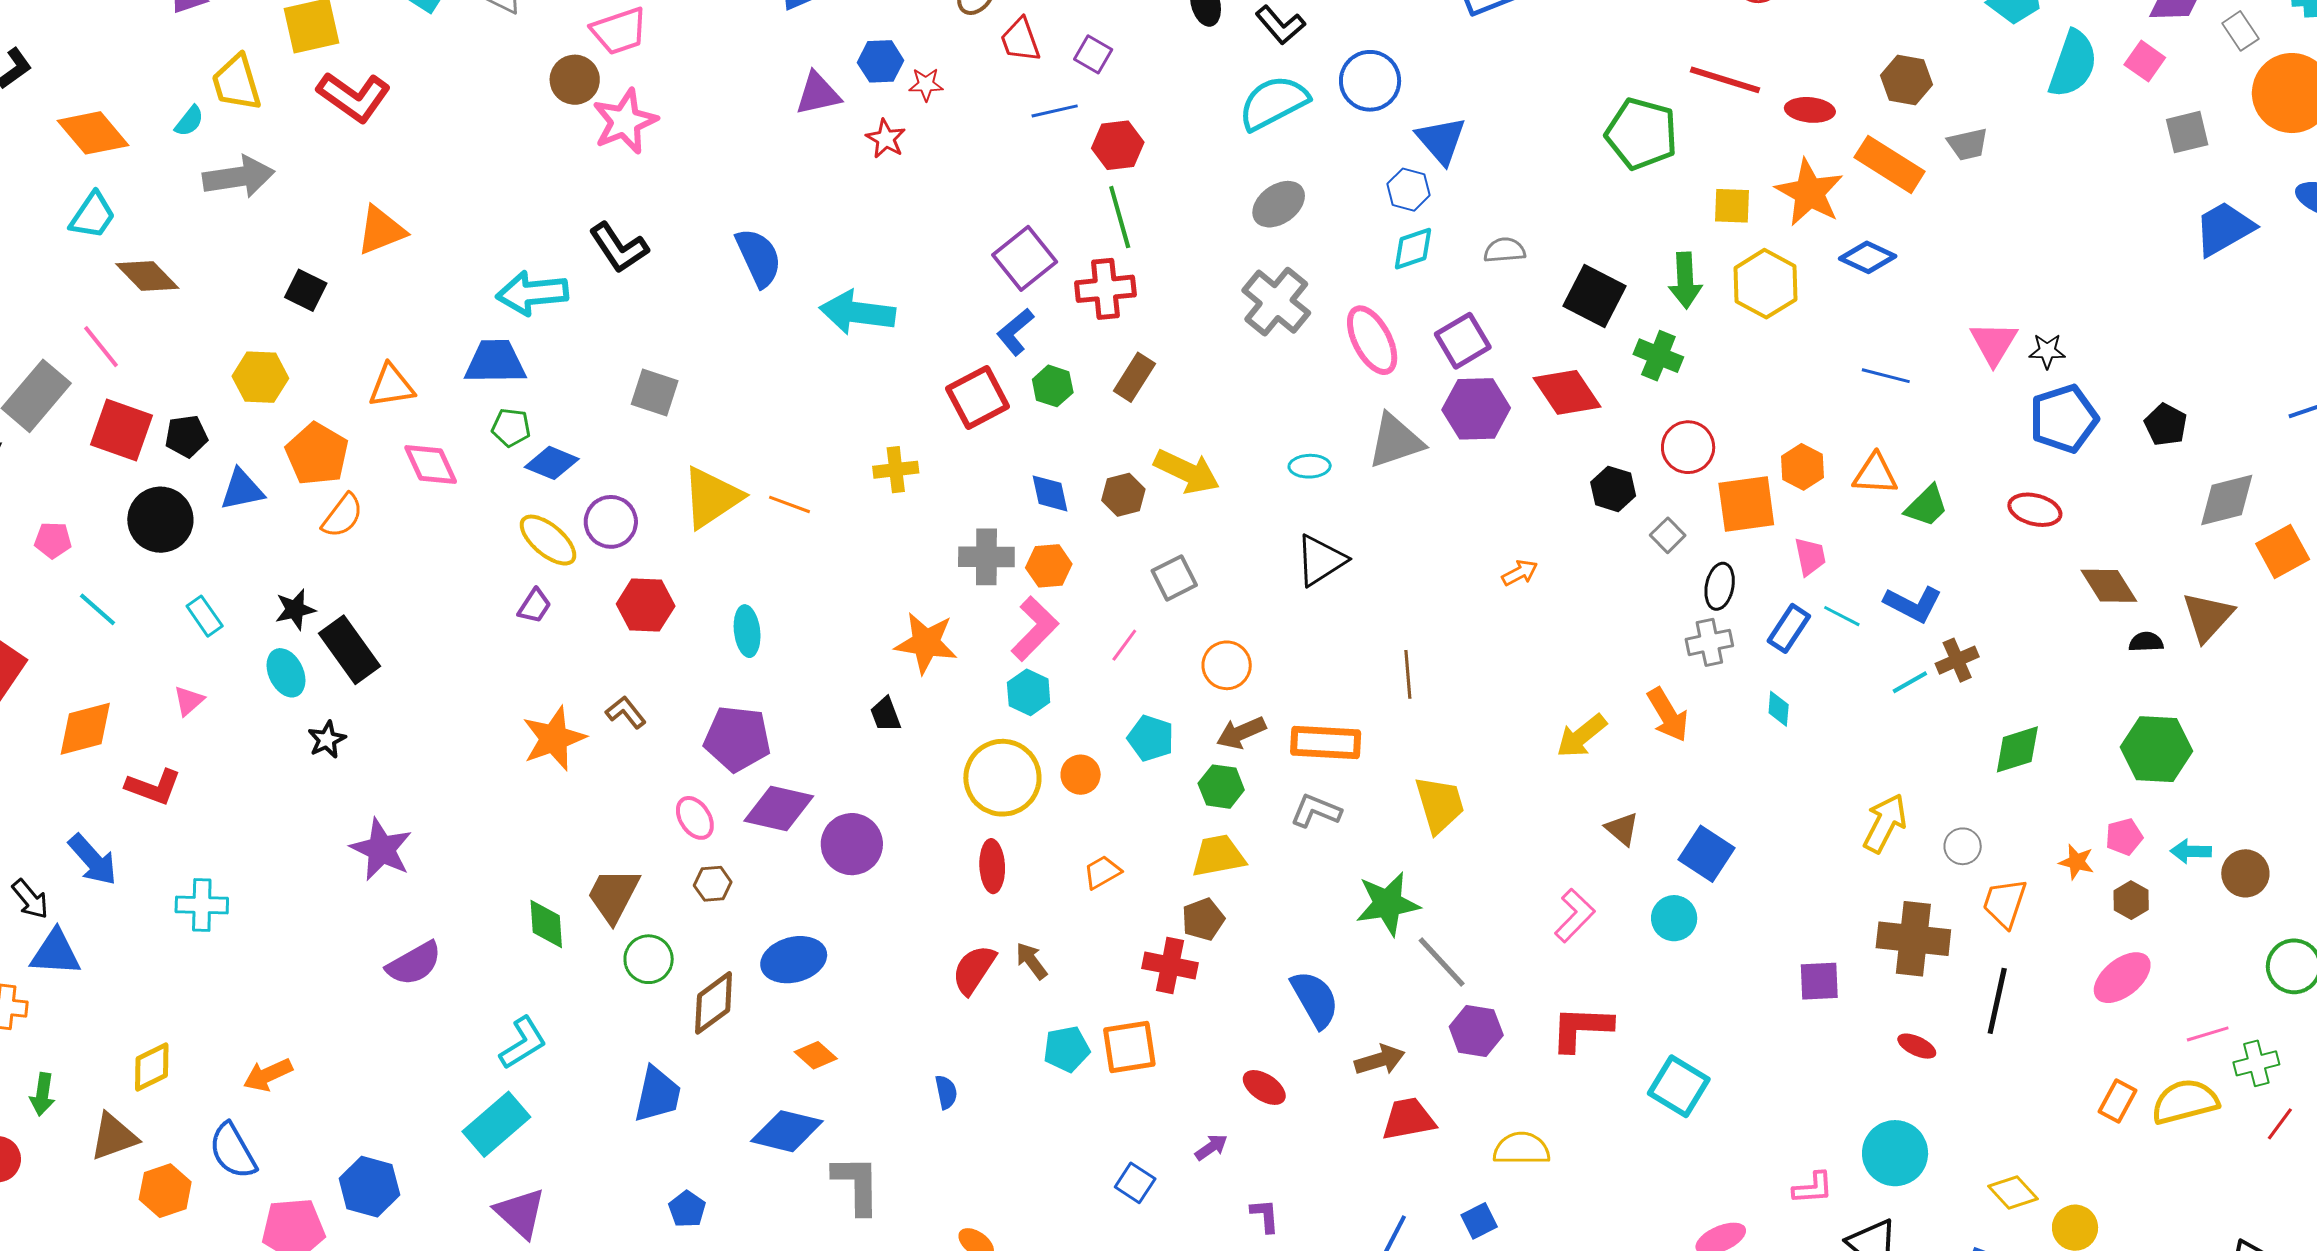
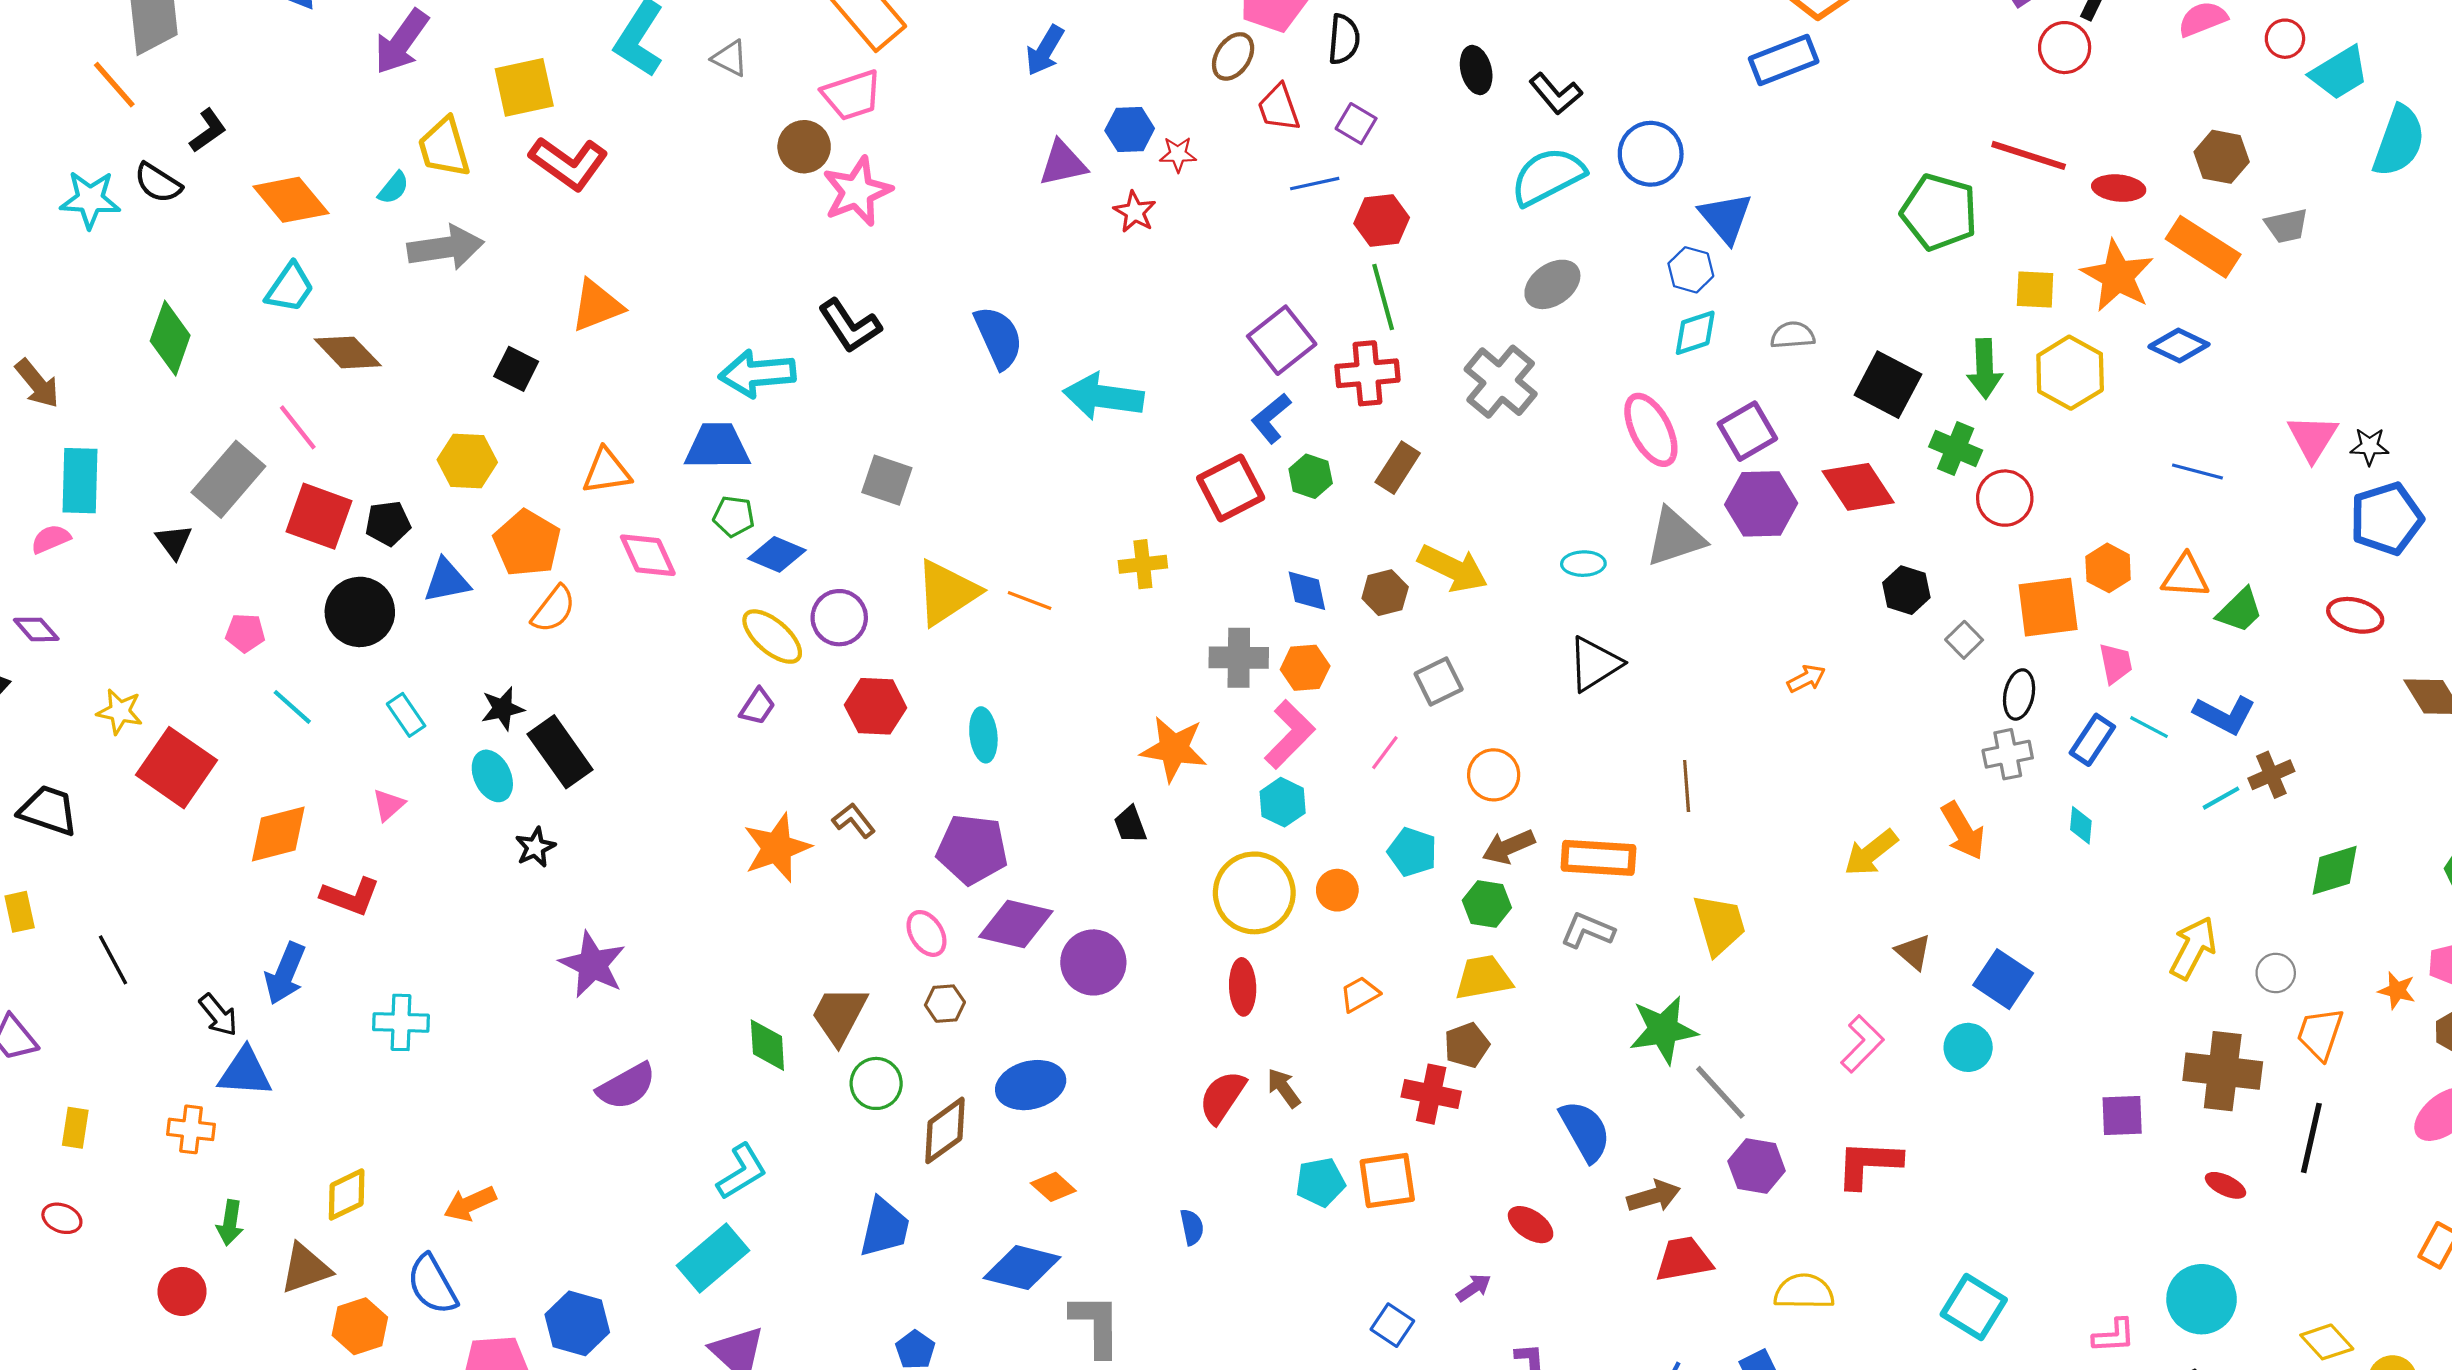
gray cross: (1276, 302) -> (1501, 382), moved
red circle: (1688, 447) -> (2005, 498), moved
blue arrow: (93, 860) -> (285, 973), turned 64
cyan square: (1679, 1086) -> (1974, 1307), moved

